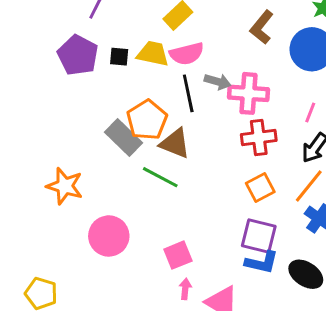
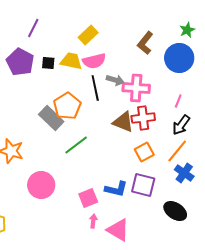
brown triangle: (175, 143) -> (123, 122), moved
green line: (160, 177) -> (76, 145), turned -65
blue L-shape: (262, 262) -> (116, 189), moved

